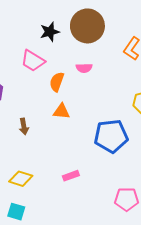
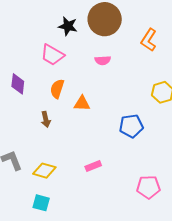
black star: (50, 32) -> (68, 26), turned 30
orange semicircle: (57, 82) -> (57, 89), moved
blue pentagon: (111, 136) -> (131, 126), size x0.7

